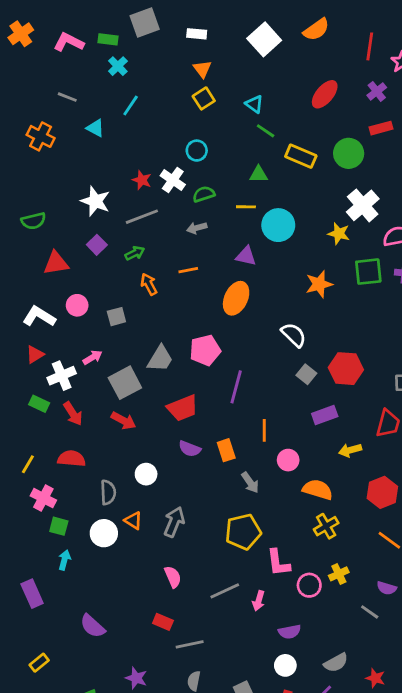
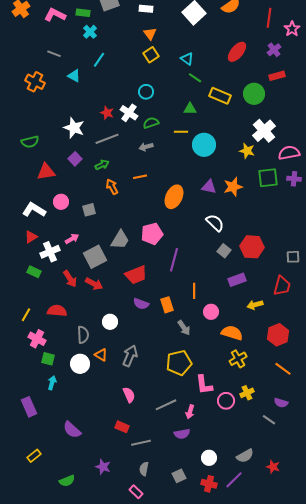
purple triangle: (246, 256) -> (209, 187), moved
red arrow: (73, 414) -> (70, 279), moved
purple semicircle: (290, 632) -> (182, 434), moved

